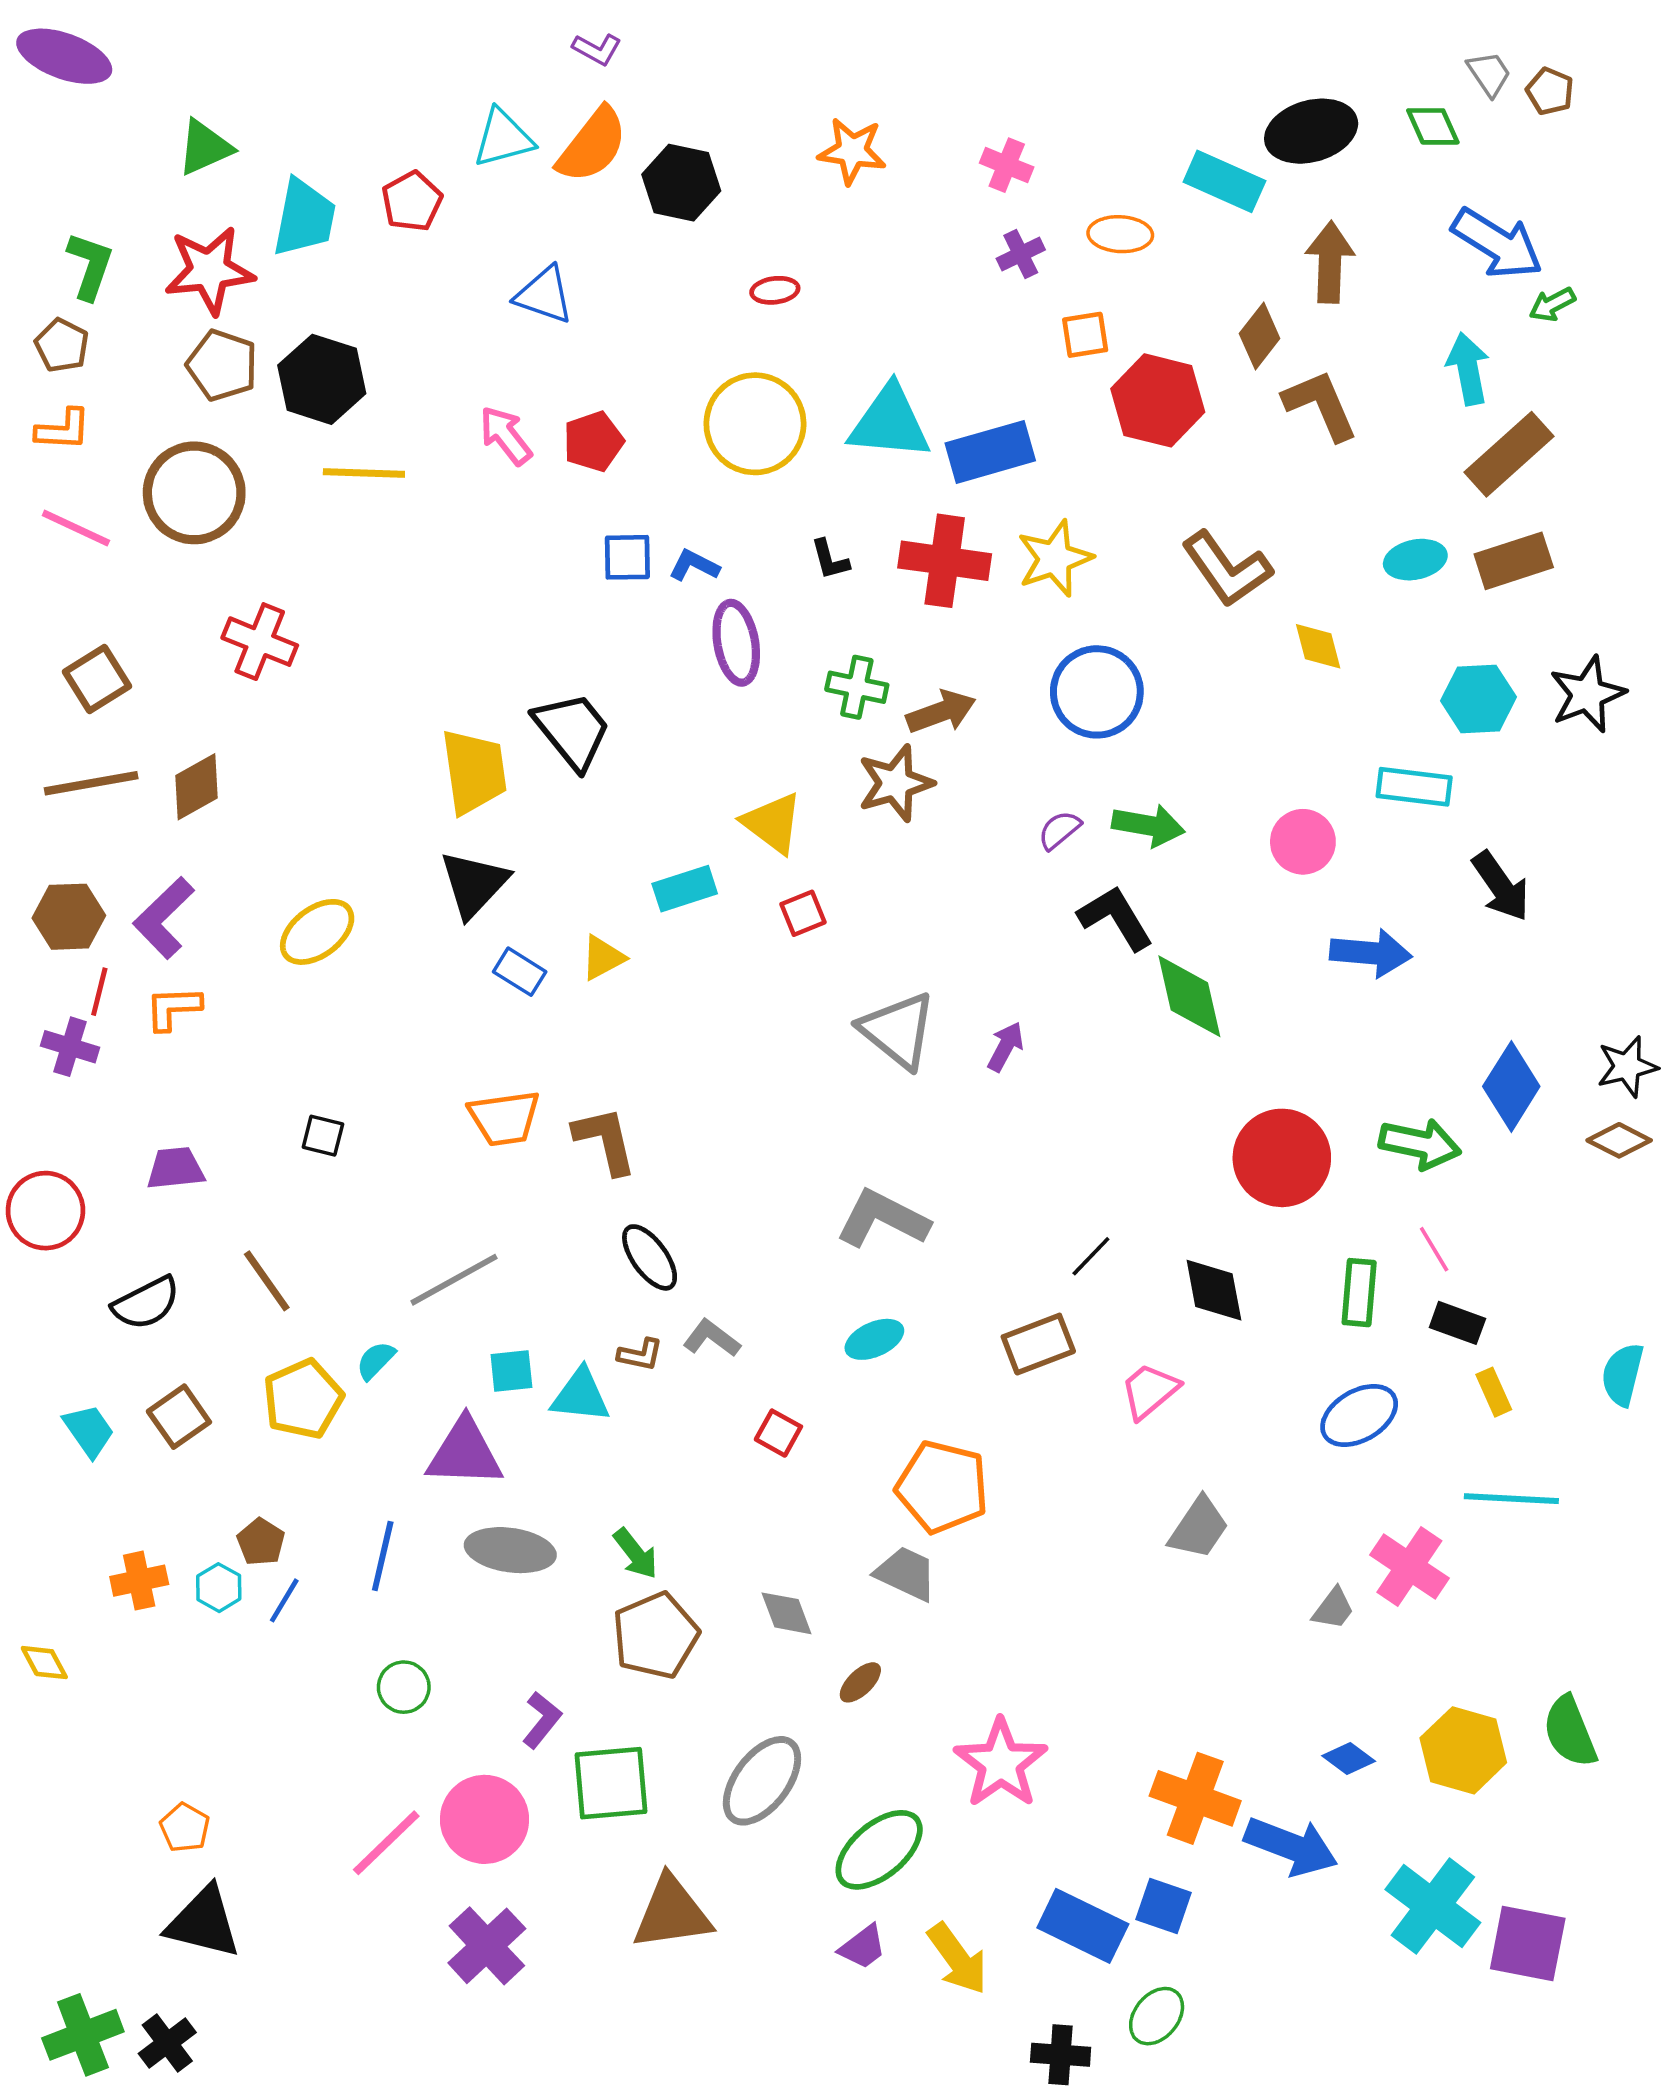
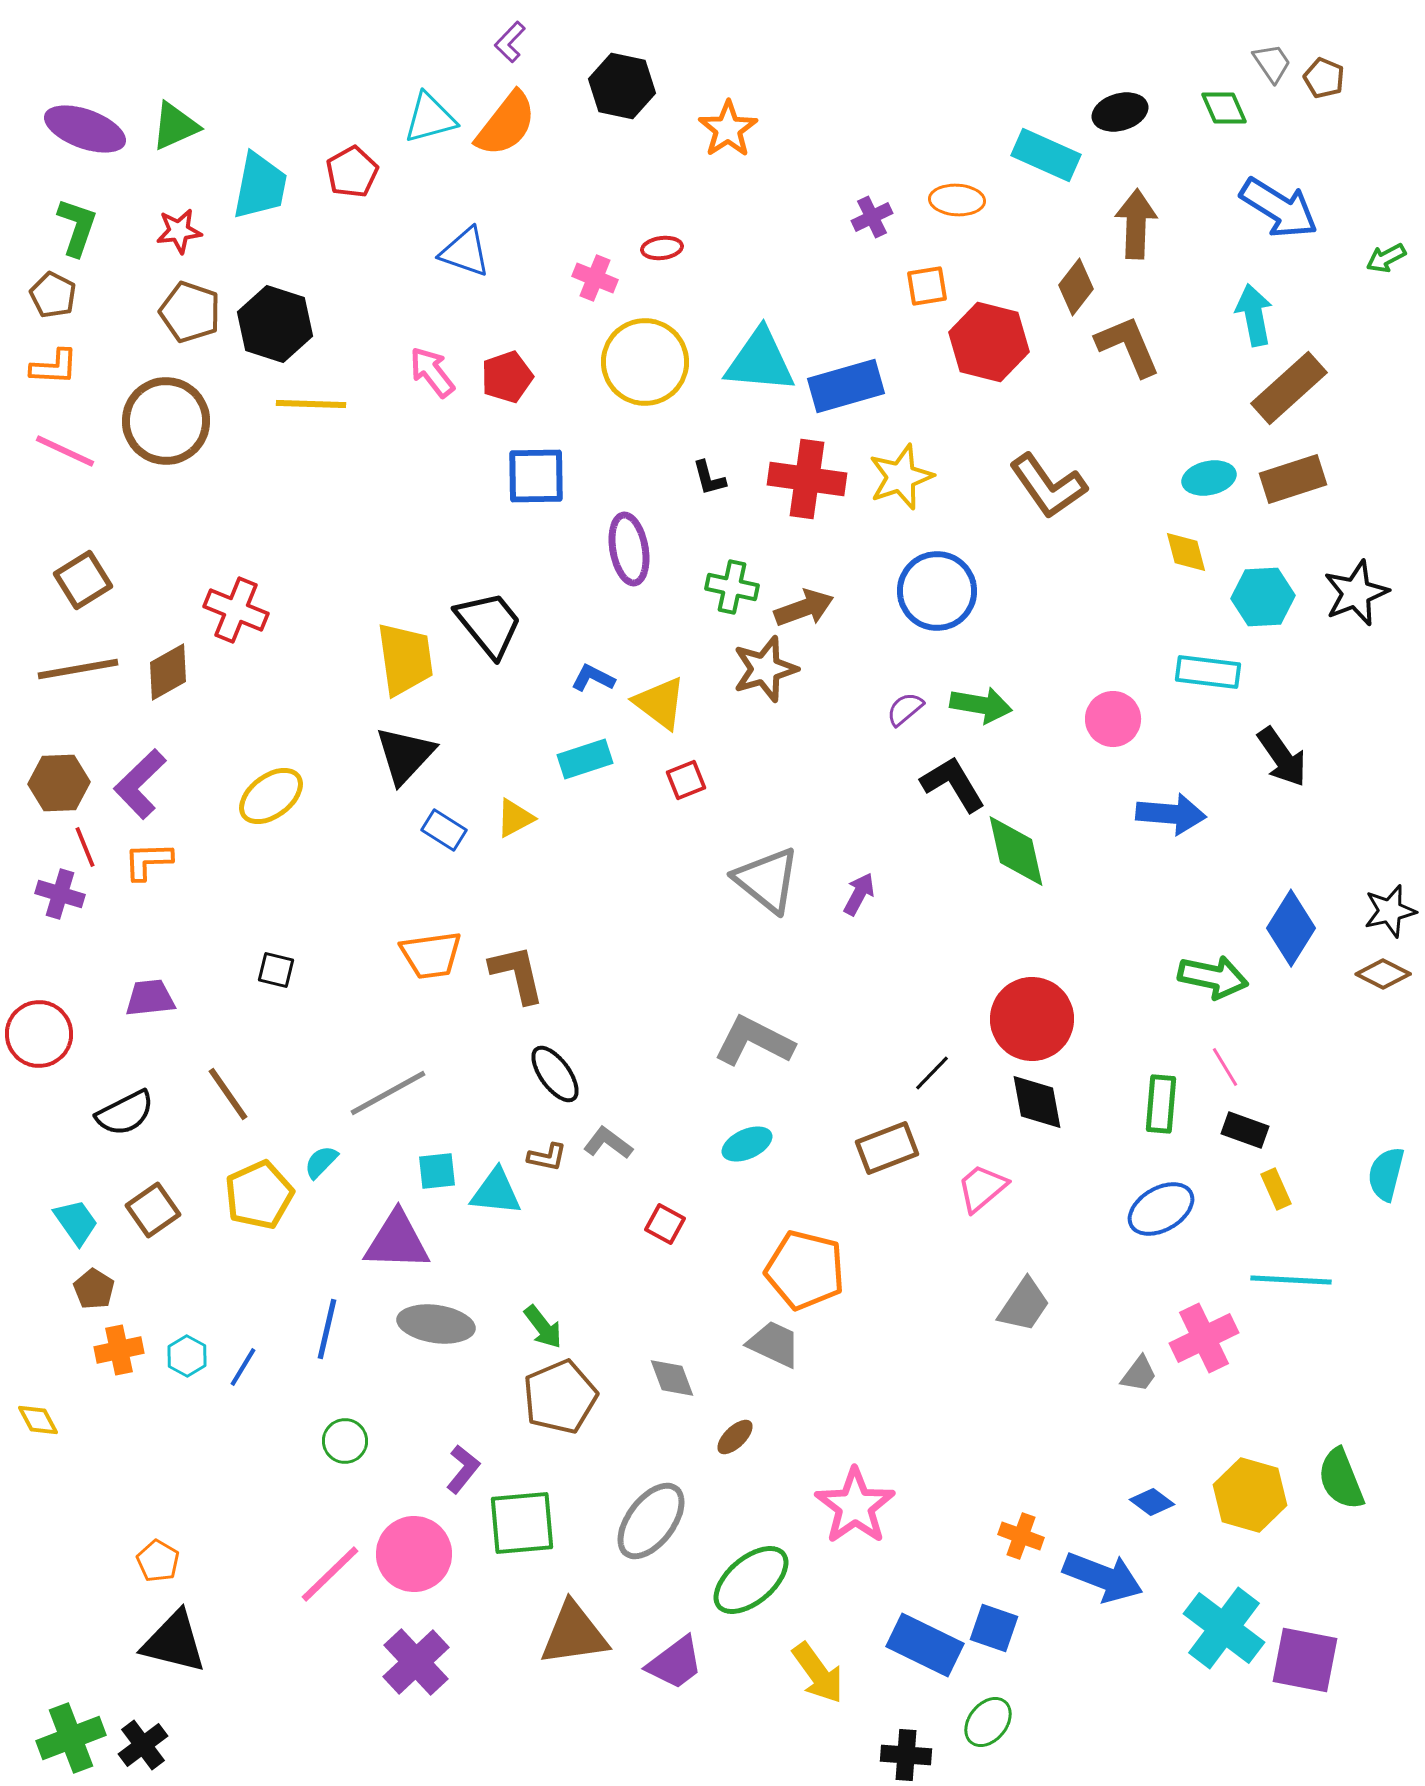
purple L-shape: (597, 49) -> (510, 42), turned 105
purple ellipse: (64, 56) -> (85, 129), moved
black ellipse: (1311, 131) -> (1120, 112), size x0.7
orange star: (852, 151) -> (728, 129), turned 30
pink cross: (1007, 165) -> (595, 278), moved
black hexagon: (681, 183) -> (622, 86), moved
red star: (209, 270) -> (179, 231), size x0.6
green arrow: (1552, 304) -> (1386, 258), moved
blue square: (627, 557) -> (536, 476), size x1.4
blue L-shape: (694, 565) -> (593, 678), moved
red cross: (260, 642) -> (236, 610), moved
yellow diamond: (1318, 646) -> (1186, 552), moved
red line: (99, 992) -> (85, 847), turned -36
red circle: (1282, 1158) -> (1032, 1019), moved
brown pentagon: (261, 1542) -> (94, 1289), moved
pink cross: (1409, 1567) -> (1204, 1338), turned 30
orange cross: (1195, 1798) -> (1021, 1536), size x0.6
purple trapezoid: (863, 1947) -> (675, 1663), moved, size x1.4

